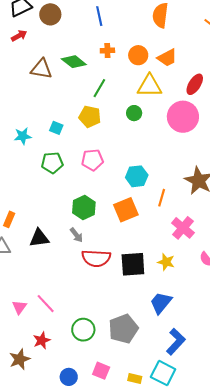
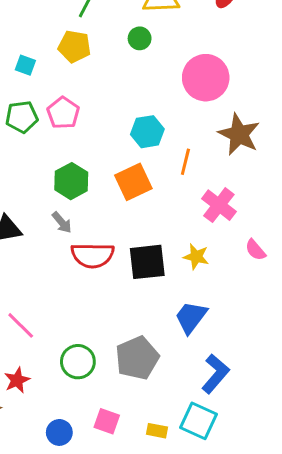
pink circle: (183, 117) -> (206, 78), moved
pink pentagon: (92, 160) -> (63, 113), moved, turned -30

